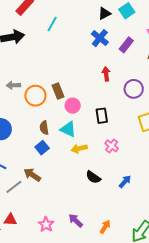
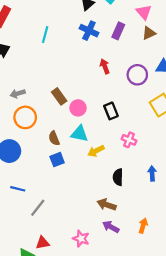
cyan line: (52, 24) -> (45, 35), moved
gray arrow: (13, 85) -> (18, 94), moved
orange circle: (35, 96) -> (25, 117), moved
blue square: (42, 148) -> (57, 160), turned 32
brown arrow: (32, 175) -> (107, 205), moved
black semicircle: (93, 177) -> (118, 177), turned 70
blue arrow: (125, 181) -> (152, 173), turned -32

